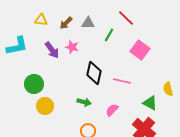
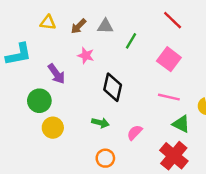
red line: (126, 18) -> (173, 20), moved
purple arrow: (52, 50) -> (56, 74), moved
pink line: (122, 81) -> (169, 97), moved

